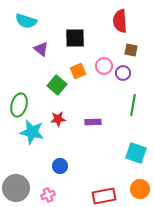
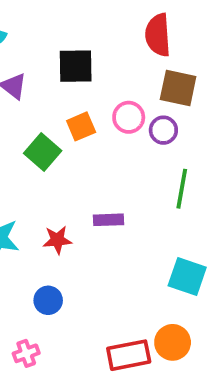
brown square: (131, 50) -> (178, 88), size x1.5
red star: (58, 119) -> (57, 240), moved
orange circle: (140, 189) -> (173, 342), moved

